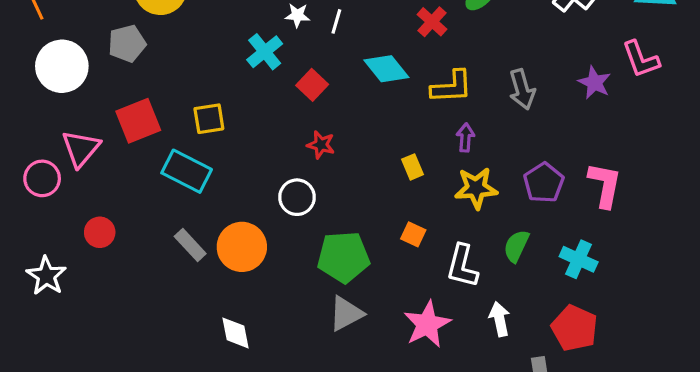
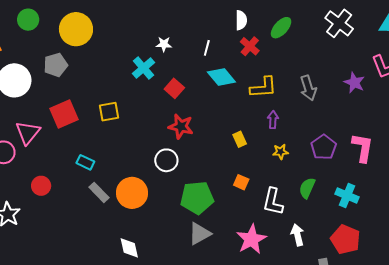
white line: (336, 21) -> (207, 48), moved
red star: (321, 145) -> (181, 126), size x1.4
cyan rectangle: (187, 171) -> (85, 162), moved, size x0.6
yellow star: (476, 188) -> (281, 152), size x0.6

